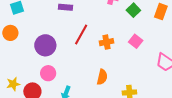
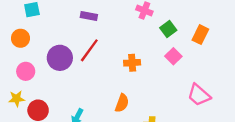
red line: (81, 34) -> (89, 50), moved
pink square: (136, 41) -> (173, 56), moved
pink circle: (48, 73) -> (26, 71), moved

